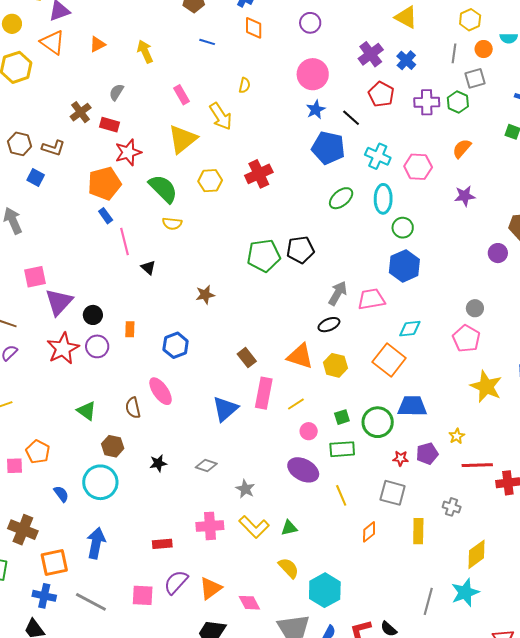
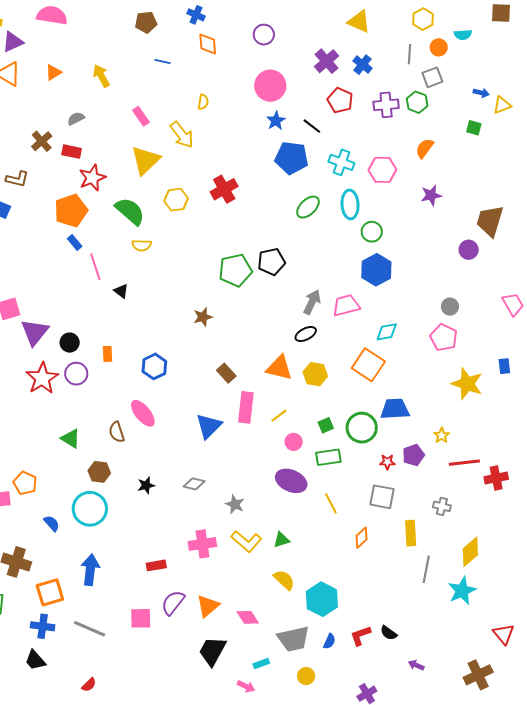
gray semicircle: (116, 92) -> (76, 119), turned 36
brown star: (205, 295) -> (203, 317), moved
gray line: (428, 601) -> (426, 569), moved

